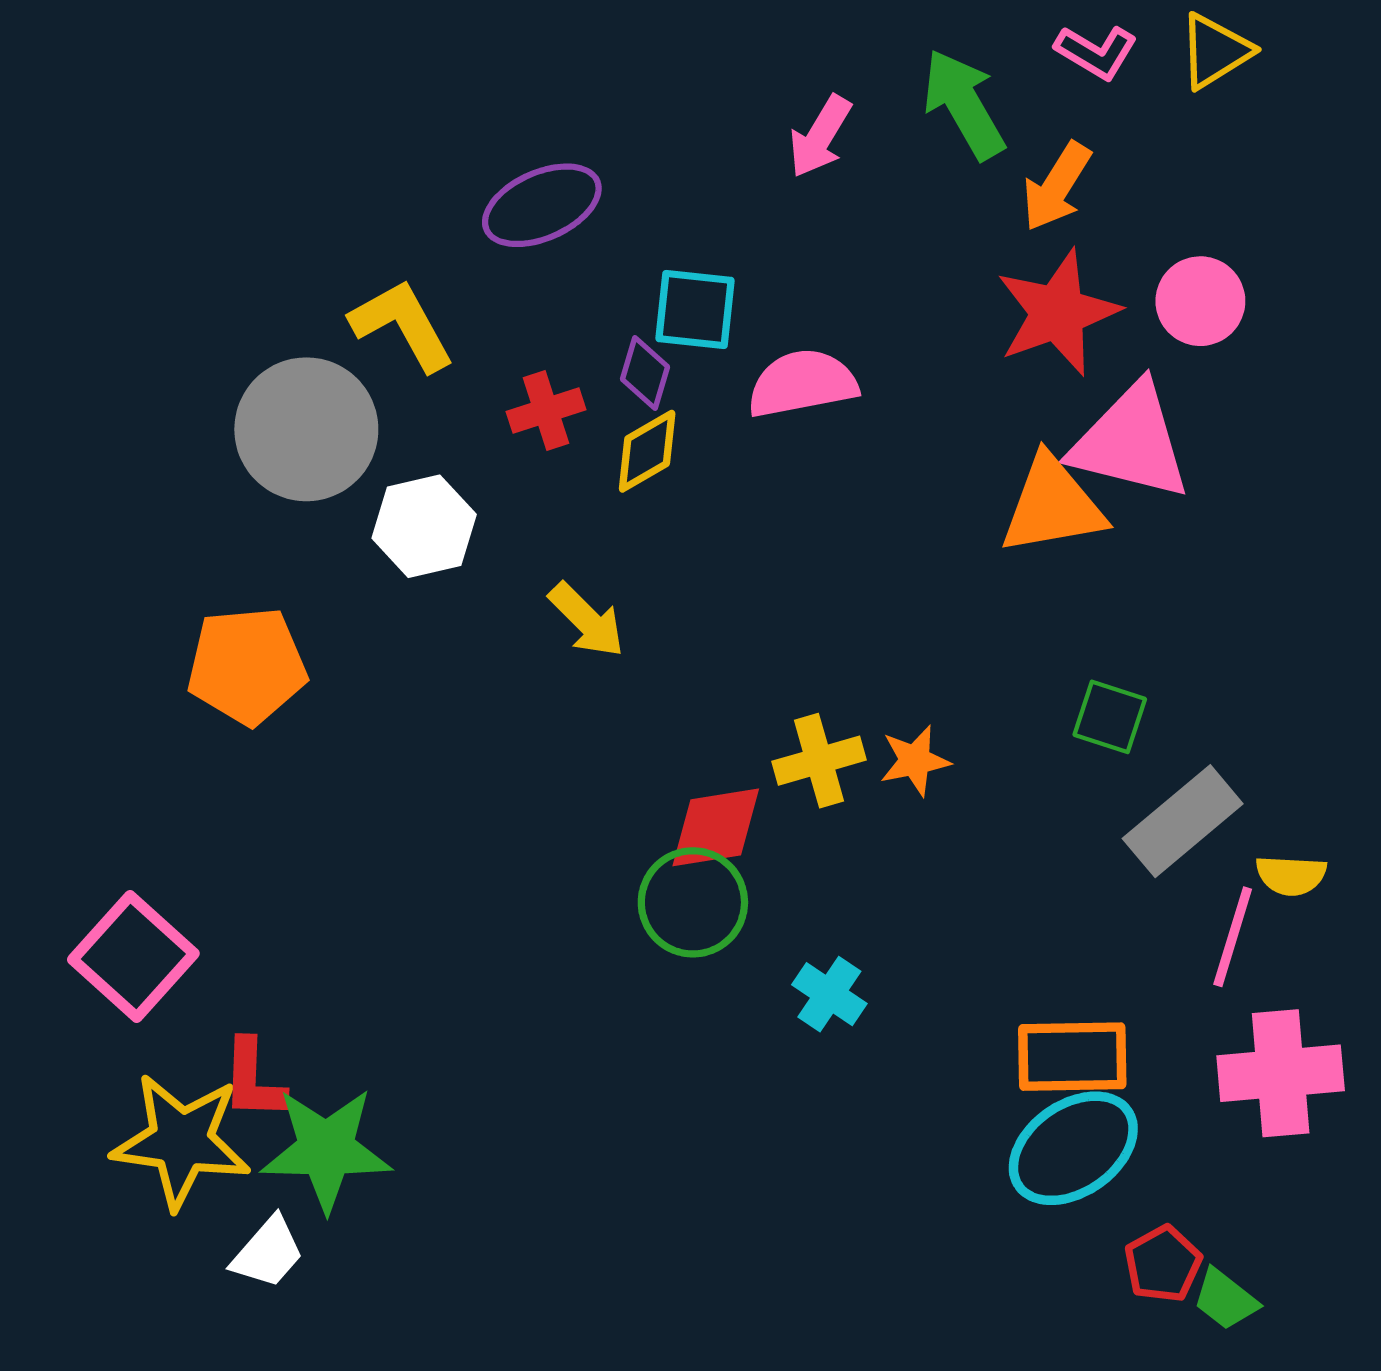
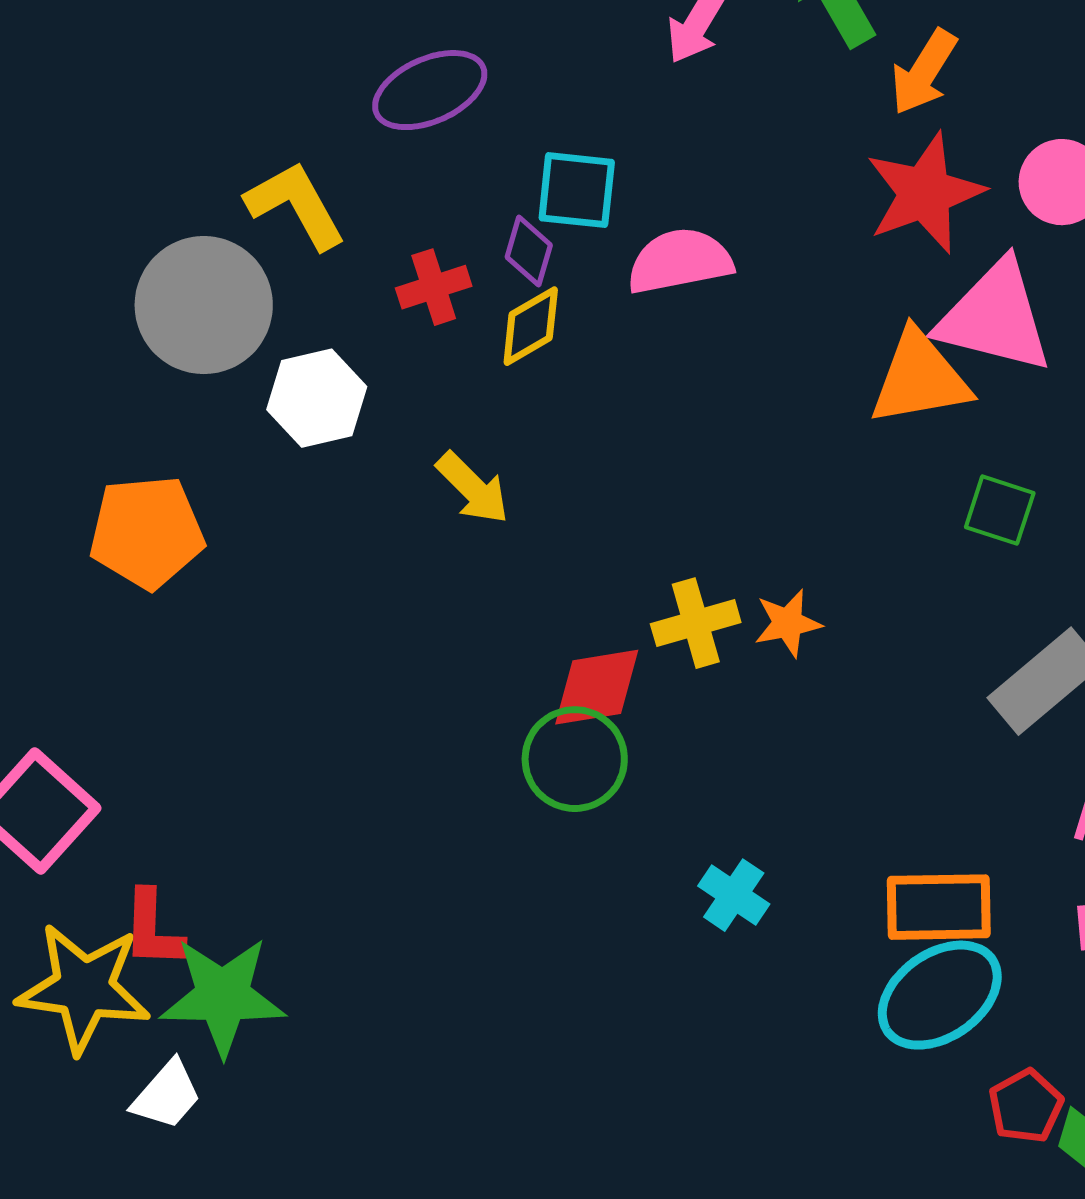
green square: (1110, 717) -> (1000, 510), moved
cyan cross: (829, 994) -> (734, 895), moved

